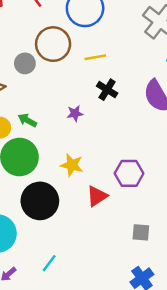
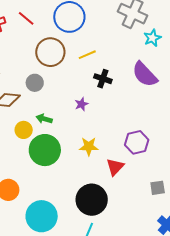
gray circle: (25, 63) -> (35, 83), moved
black circle: (40, 201) -> (92, 200), moved

